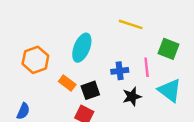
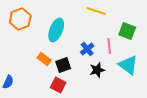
orange hexagon: (35, 60) -> (20, 19), moved
blue cross: (120, 71) -> (87, 49), turned -32

